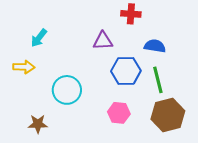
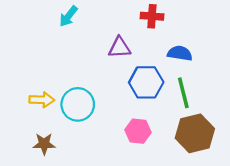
cyan arrow: (39, 38) -> (68, 16), moved
yellow arrow: (24, 67) -> (42, 100), moved

